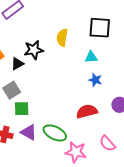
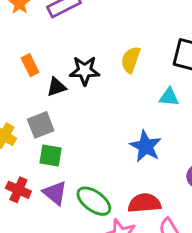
blue star: (95, 80) -> (146, 146), moved, size x1.5
red semicircle: (87, 111) -> (144, 203), moved

